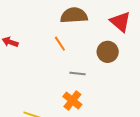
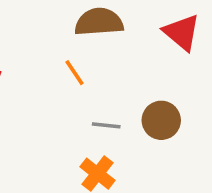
brown circle: (108, 52) -> (161, 120), moved

